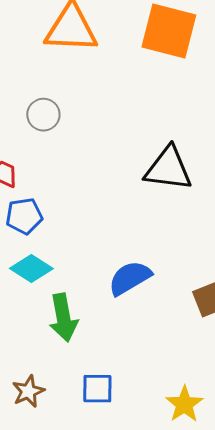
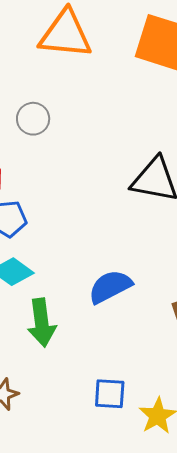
blue square: (97, 389) -> (110, 394), moved

